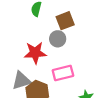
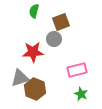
pink rectangle: (63, 73) -> (77, 70), moved

